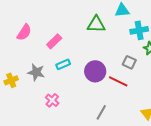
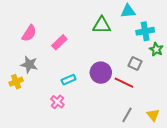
cyan rectangle: (63, 64) -> (69, 80), moved
gray star: (36, 72) -> (29, 65), moved
gray line: (101, 112) -> (127, 115), moved

